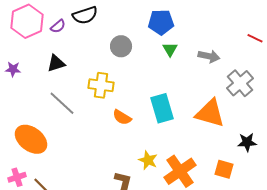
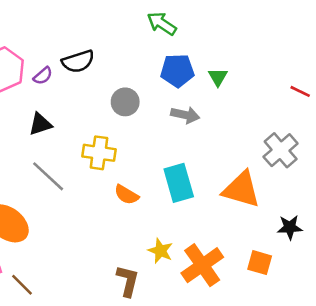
green triangle: (170, 49) -> (218, 77), moved
gray arrow: (209, 56) -> (185, 115), moved

